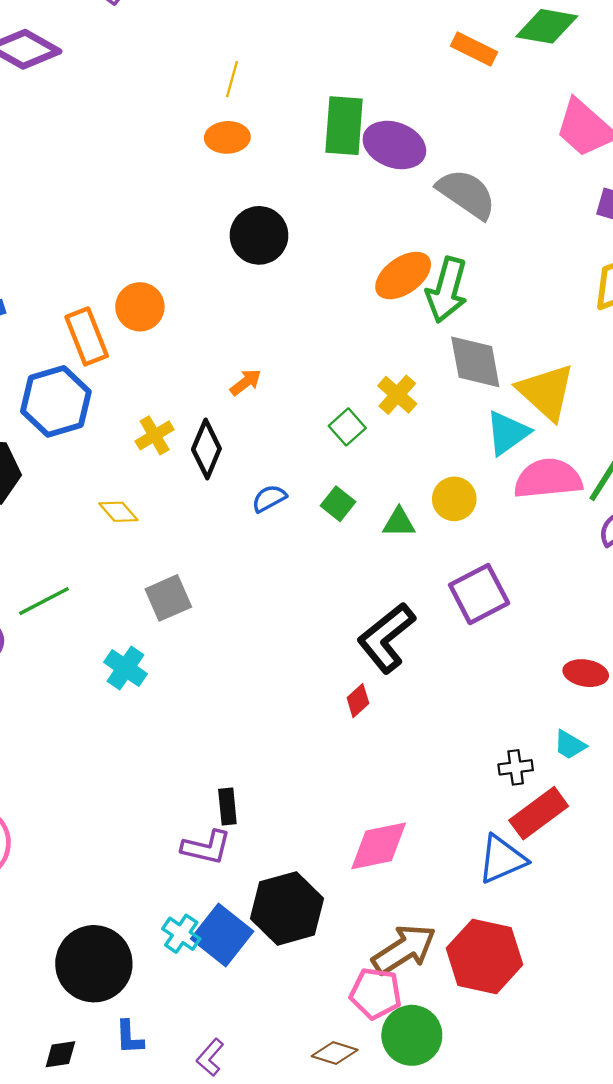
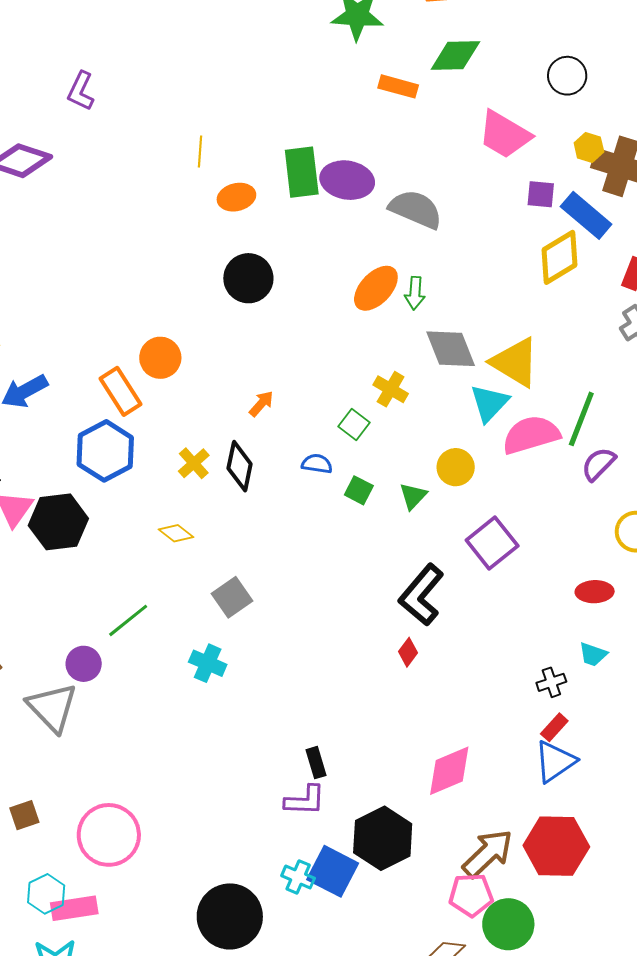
orange ellipse: (227, 137) -> (236, 197), moved
green arrow: (447, 290) -> (415, 293), size x0.6
blue semicircle: (269, 498) -> (317, 464), moved, turned 48
green triangle: (399, 523) -> (413, 496), turned -36
red rectangle: (539, 813) -> (554, 727), moved, size x0.6

